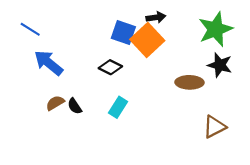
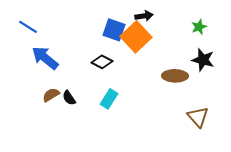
green star: (215, 29) -> (199, 27), size x0.5
brown triangle: (214, 127) -> (198, 117), turned -45

